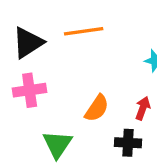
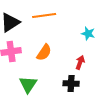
orange semicircle: (97, 108) -> (44, 52), moved

